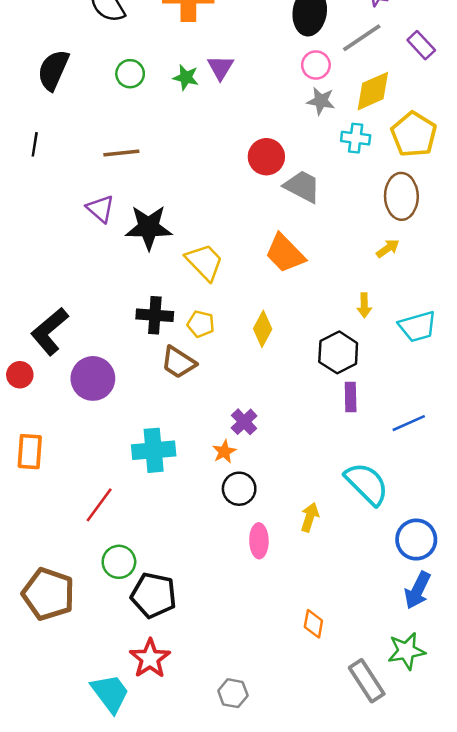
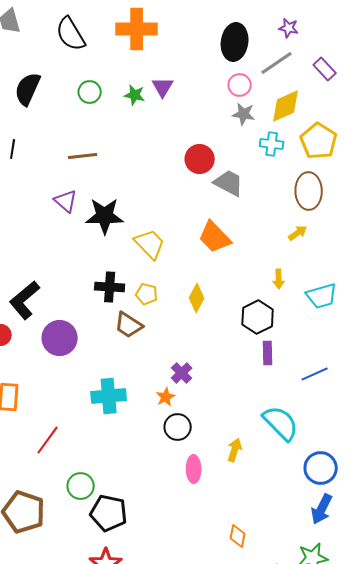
red line: (99, 505) -> (48, 440), moved

